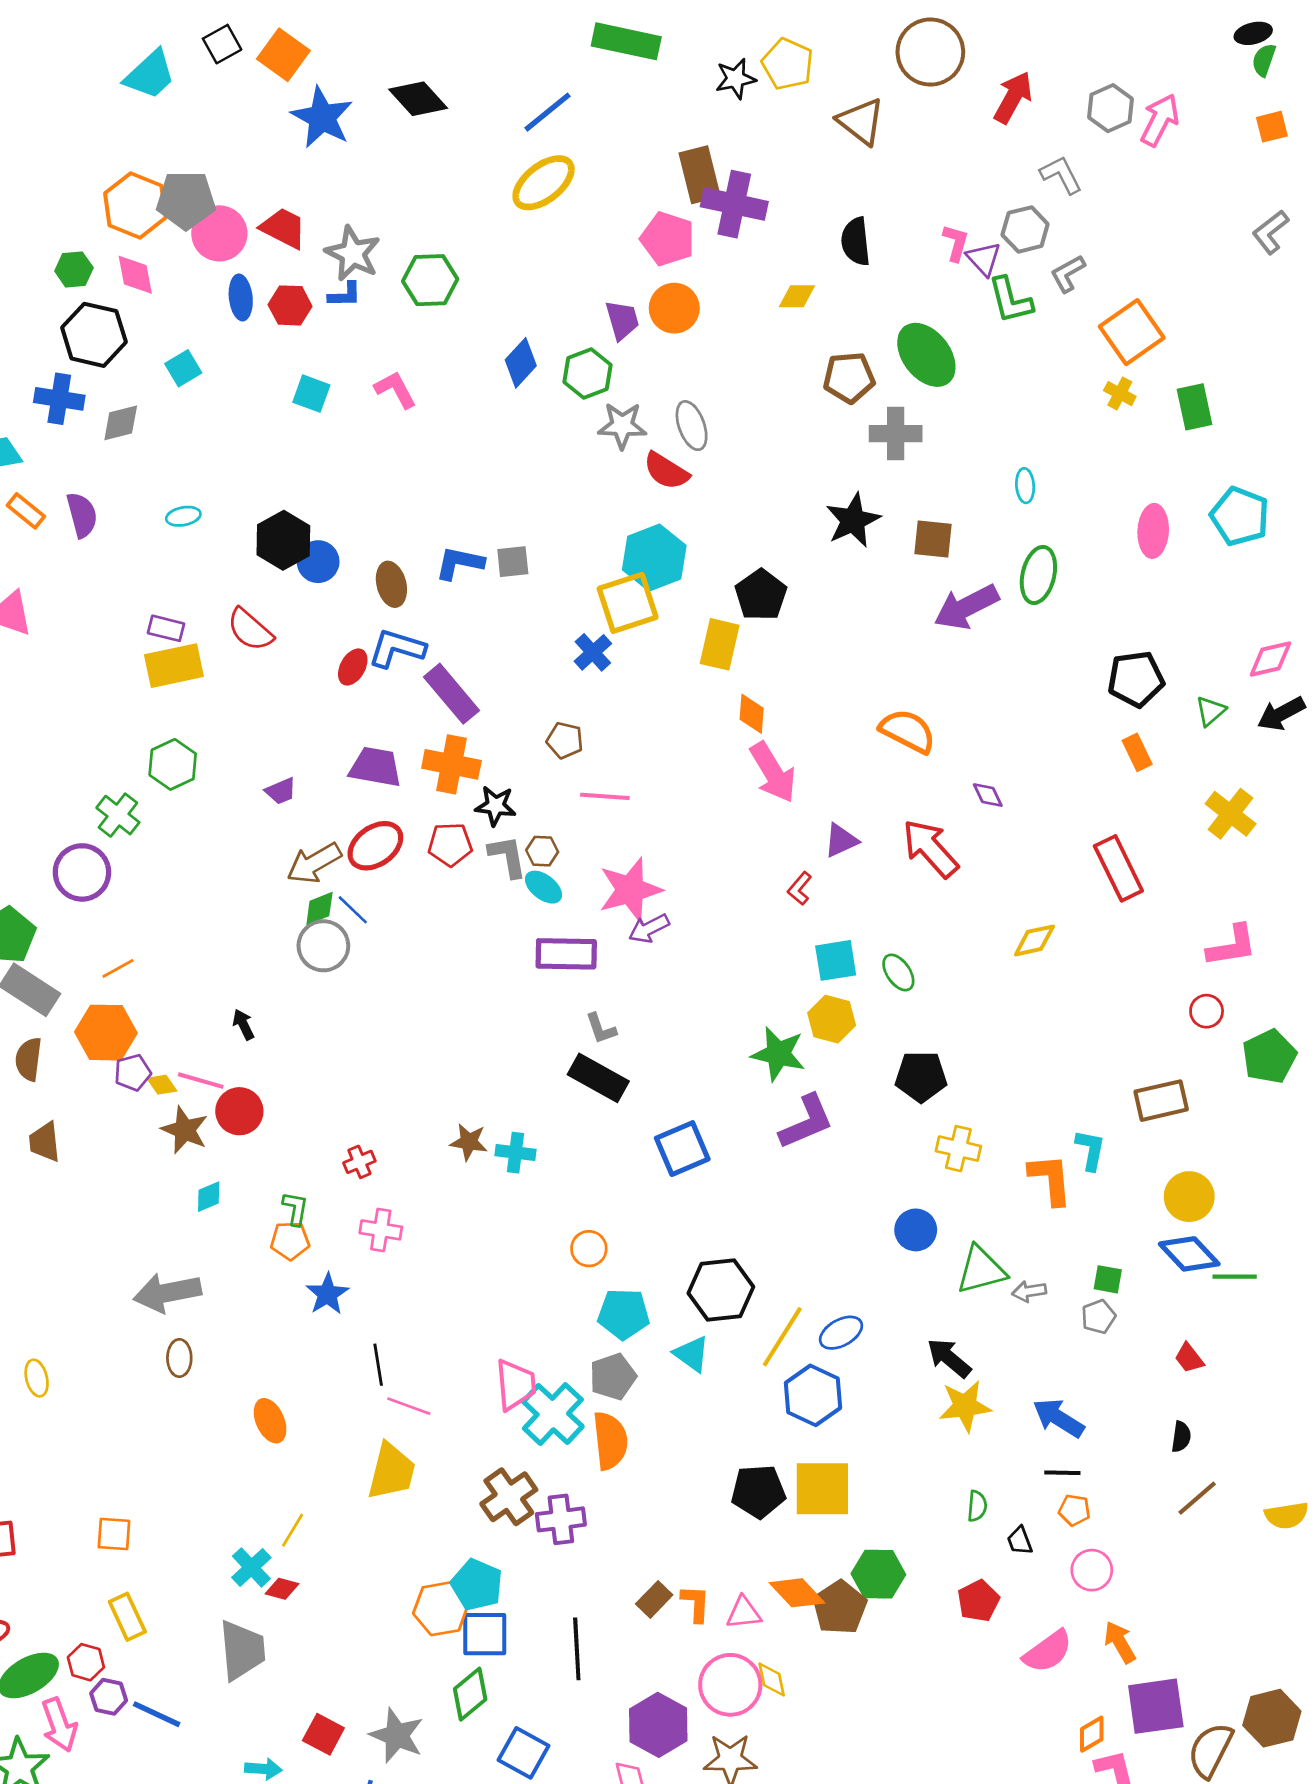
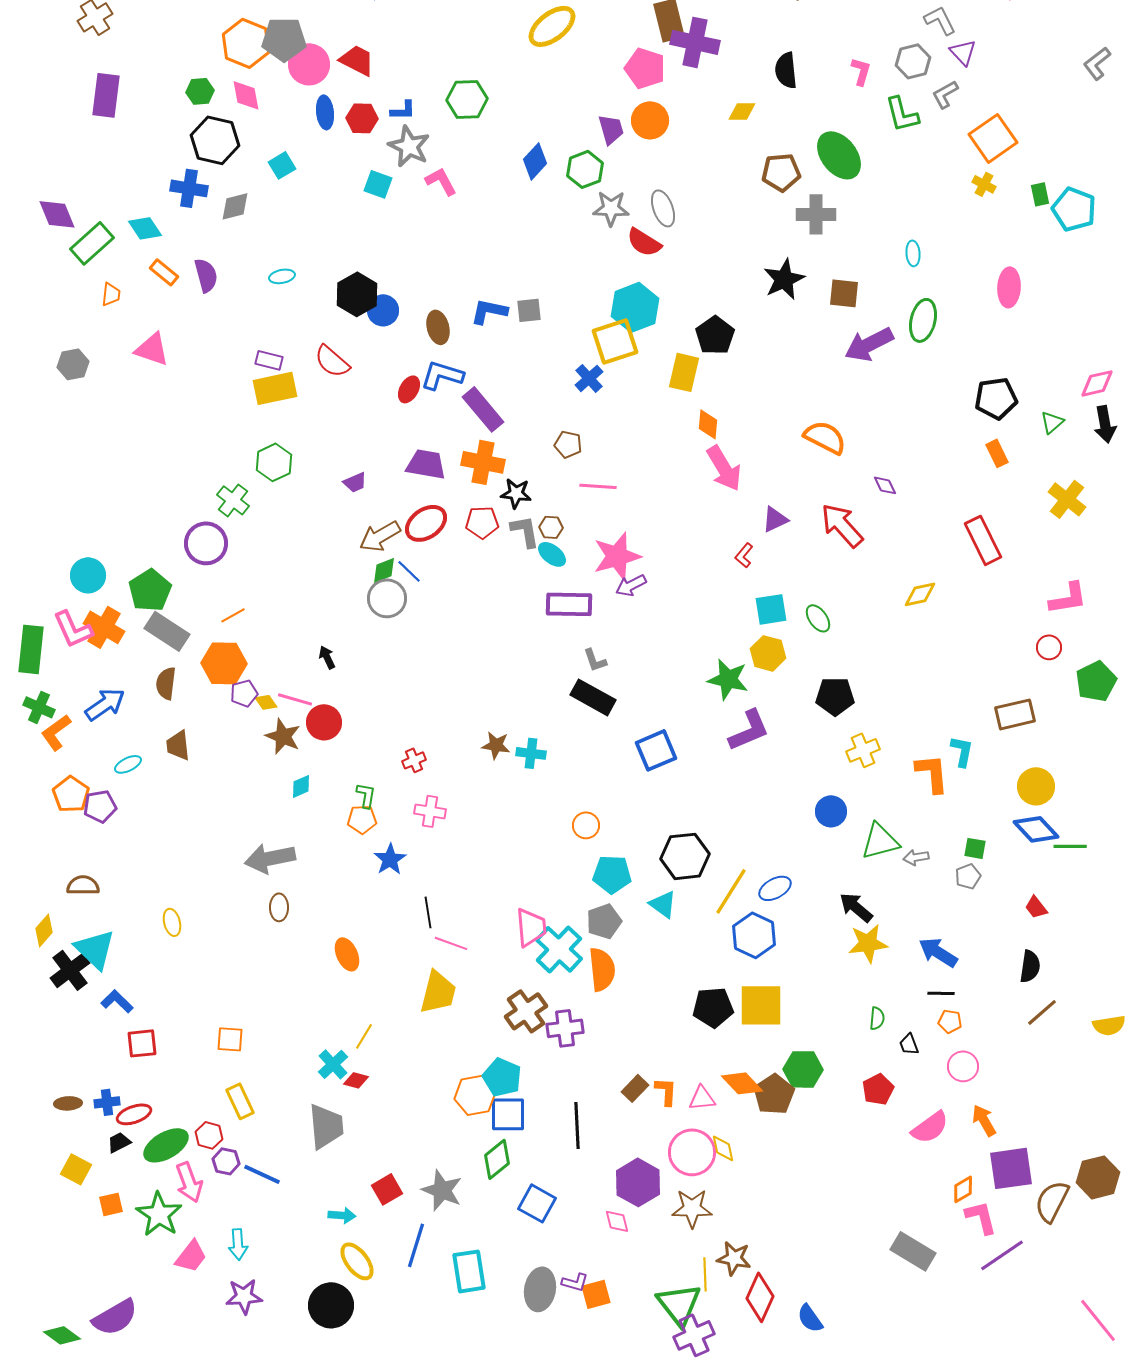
gray star: (353, 253) -> (409, 146), moved
purple triangle: (984, 259) -> (963, 52), moved
green rectangle: (1195, 407) -> (1040, 194), size x0.7
cyan pentagon: (1240, 516) -> (1074, 209), moved
black arrow: (1281, 714) -> (1105, 424), turned -72
yellow cross: (958, 1149) -> (863, 750), turned -36
black semicircle: (1181, 1437) -> (1030, 966), size x1.4
red square: (323, 1734) -> (387, 1189), turned 32

